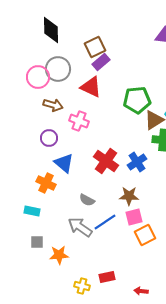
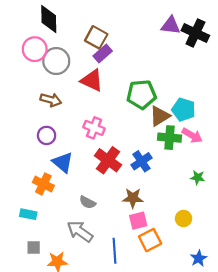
brown square: (95, 47) -> (96, 37), turned -35
pink circle: (38, 77) -> (35, 49), moved
pink cross: (79, 121) -> (94, 128), moved
blue line: (105, 222) -> (114, 251), moved, turned -60

